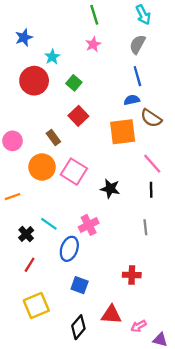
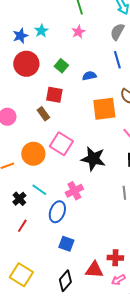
blue star: (24, 37) -> (20, 36), moved
cyan star: (52, 57) -> (41, 31), moved
blue semicircle: (132, 100) -> (89, 76), moved
red square: (78, 116) -> (54, 95), moved, turned -36
orange circle: (42, 167) -> (33, 154), moved
black star: (110, 189) -> (93, 159), size x1.4
red cross: (132, 275) -> (115, 258), moved
yellow square: (36, 306) -> (21, 275), moved, turned -35

